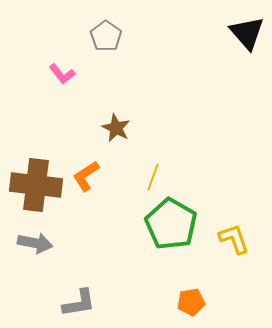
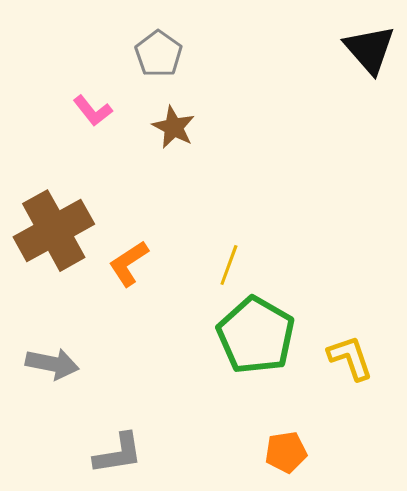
brown star: (116, 128) -> (174, 127), moved
brown cross: (36, 185) -> (54, 231), moved, turned -36

